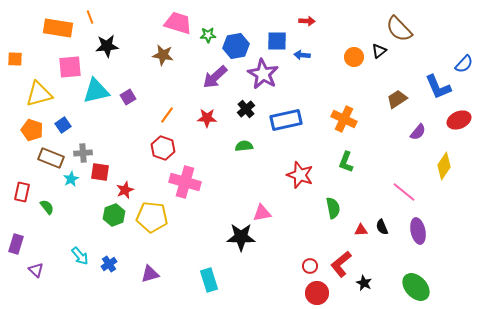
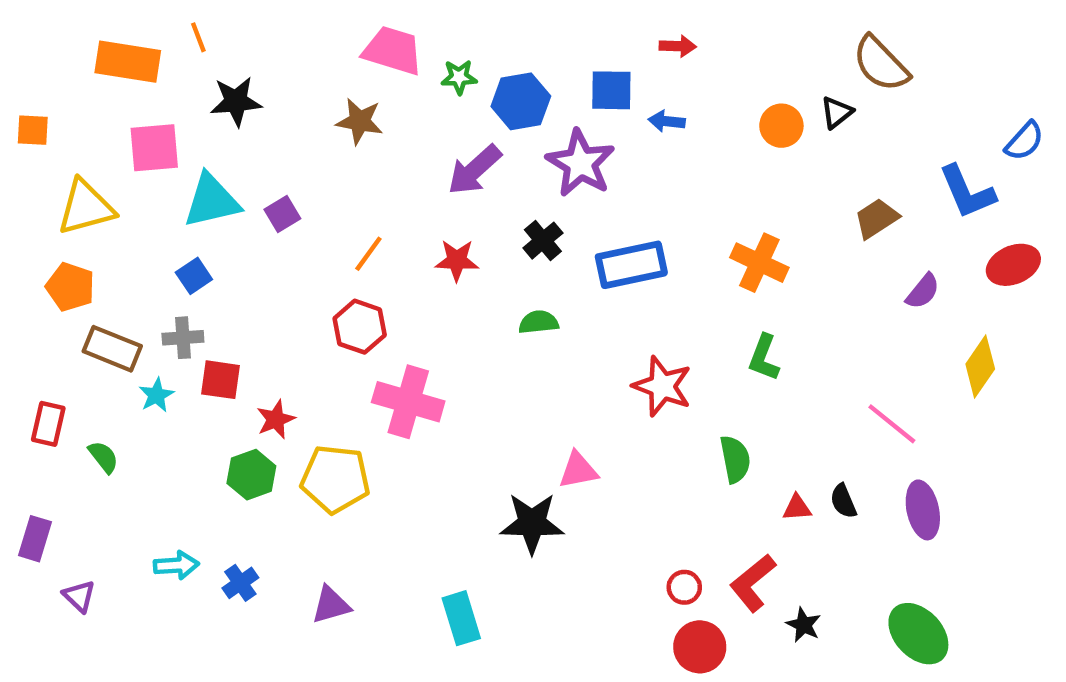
blue square: (63, 125) -> (194, 276), moved
cyan arrow: (80, 256) -> (176, 565), turned -54

